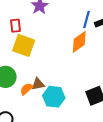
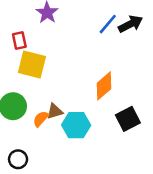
blue line: (87, 19) -> (108, 24), turned 30
orange diamond: (79, 42) -> (104, 86), moved

